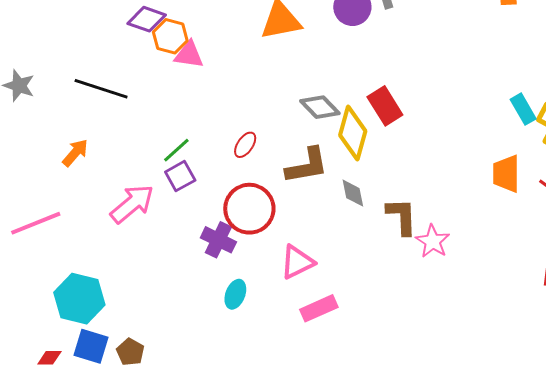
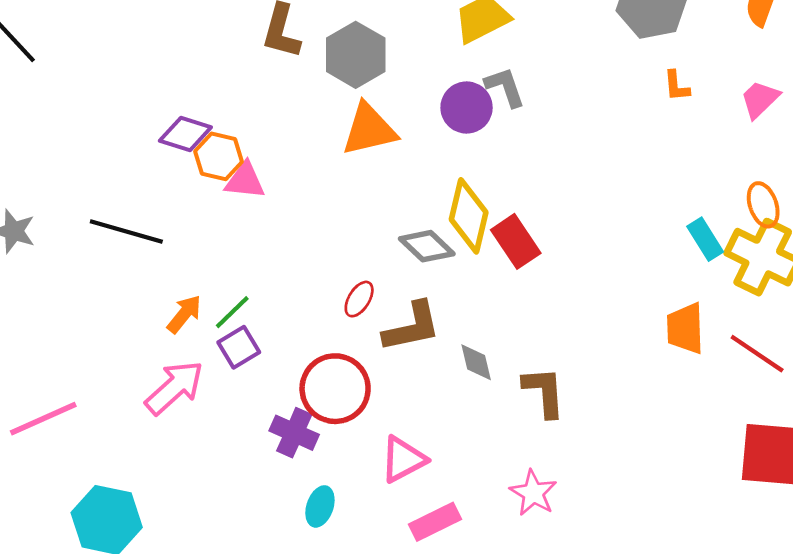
yellow diamond: (353, 133) -> (469, 216), moved
red ellipse: (245, 145) -> (359, 299), moved
orange arrow: (75, 153) -> (184, 314), moved
pink star: (433, 241) -> (533, 493), moved

